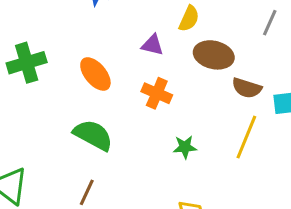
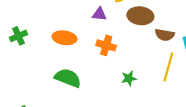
green cross: (27, 63) -> (18, 36), size x0.7
orange ellipse: (95, 74) -> (64, 38), turned -35

